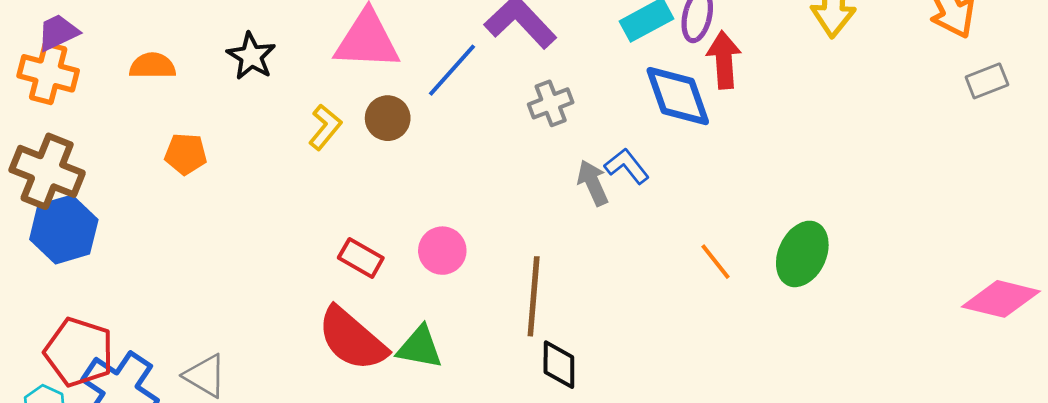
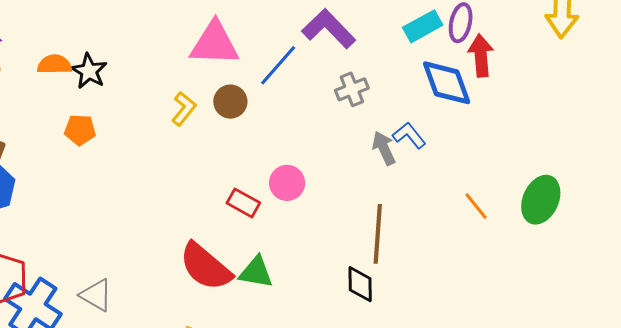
black star: (251, 56) -> (89, 71), moved
pink circle: (442, 251) -> (287, 183), moved
red rectangle: (361, 258) -> (243, 203), moved
brown line: (534, 296) -> (378, 234), moved

